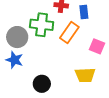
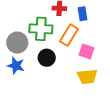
pink square: (97, 46) -> (87, 52), moved
black circle: (42, 84) -> (47, 58), moved

